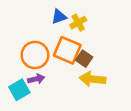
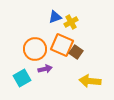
purple arrow: (36, 79) -> (45, 69), moved
yellow arrow: (93, 79) -> (90, 81), moved

